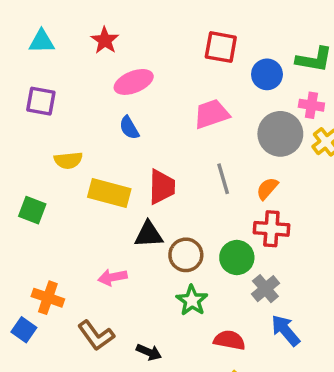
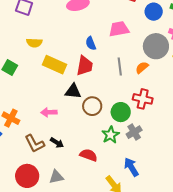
blue semicircle: (129, 128) -> (91, 43), moved
orange semicircle: (267, 189) -> (142, 68), moved
green star: (192, 300) -> (110, 135), moved
blue arrow: (286, 330) -> (131, 167), moved
red semicircle: (229, 340) -> (89, 155), moved
black arrow: (149, 352) -> (57, 143), moved

